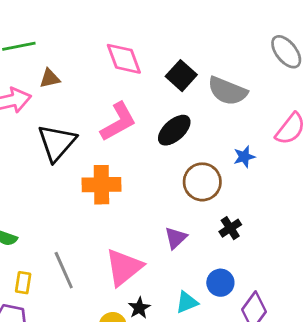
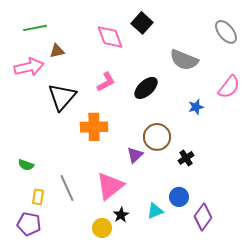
black square: (181, 76) -> (142, 23), moved
pink L-shape: (118, 122) -> (106, 82), size x0.7
brown circle: (202, 182) -> (157, 137), moved
purple triangle: (176, 238) -> (135, 155), moved

